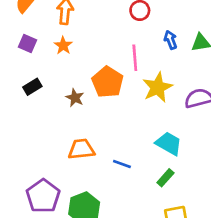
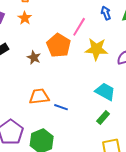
pink line: (135, 58) -> (79, 27), turned 36
yellow star: (157, 87) -> (96, 49), turned 30
blue line: (122, 164) -> (61, 107), moved

